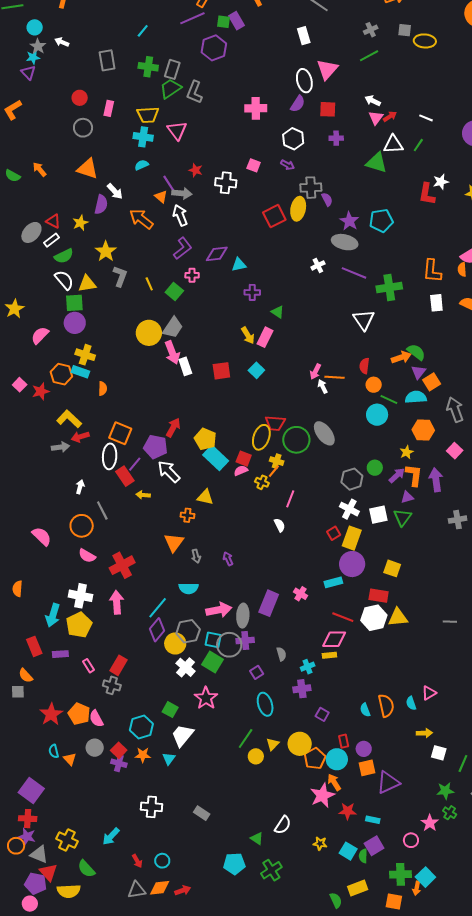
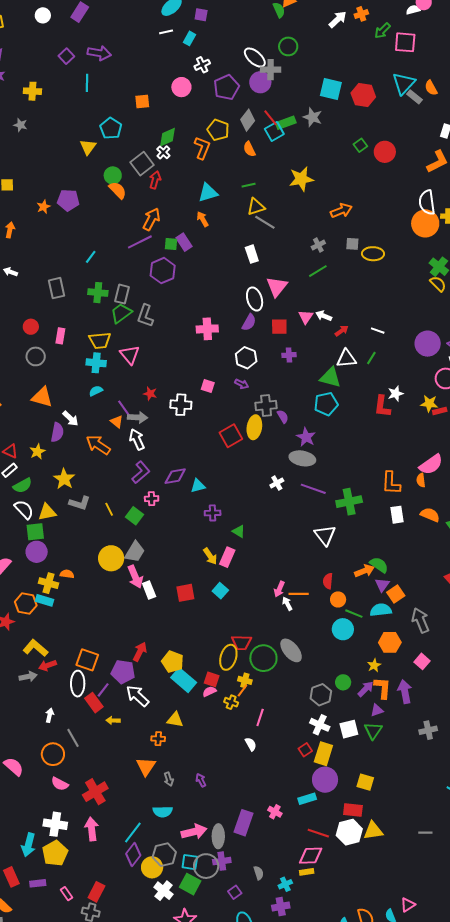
pink triangle: (376, 118) -> (306, 317), moved
cyan pentagon: (381, 221) -> (326, 404), moved
gray L-shape: (120, 276) -> (80, 503), turned 90
orange semicircle: (103, 388) -> (67, 574), moved, turned -80

